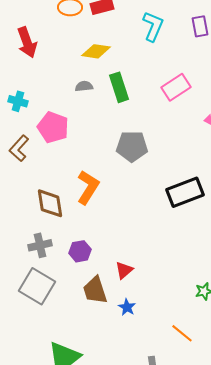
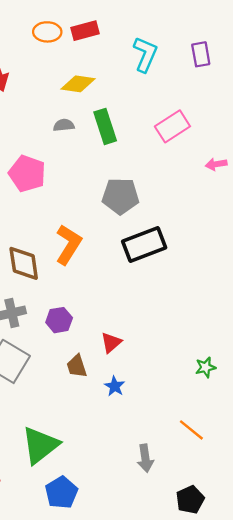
black rectangle: (185, 192) -> (144, 244), moved
brown trapezoid: (95, 290) -> (77, 366), size x0.7
orange line: (182, 333) -> (191, 430), moved

